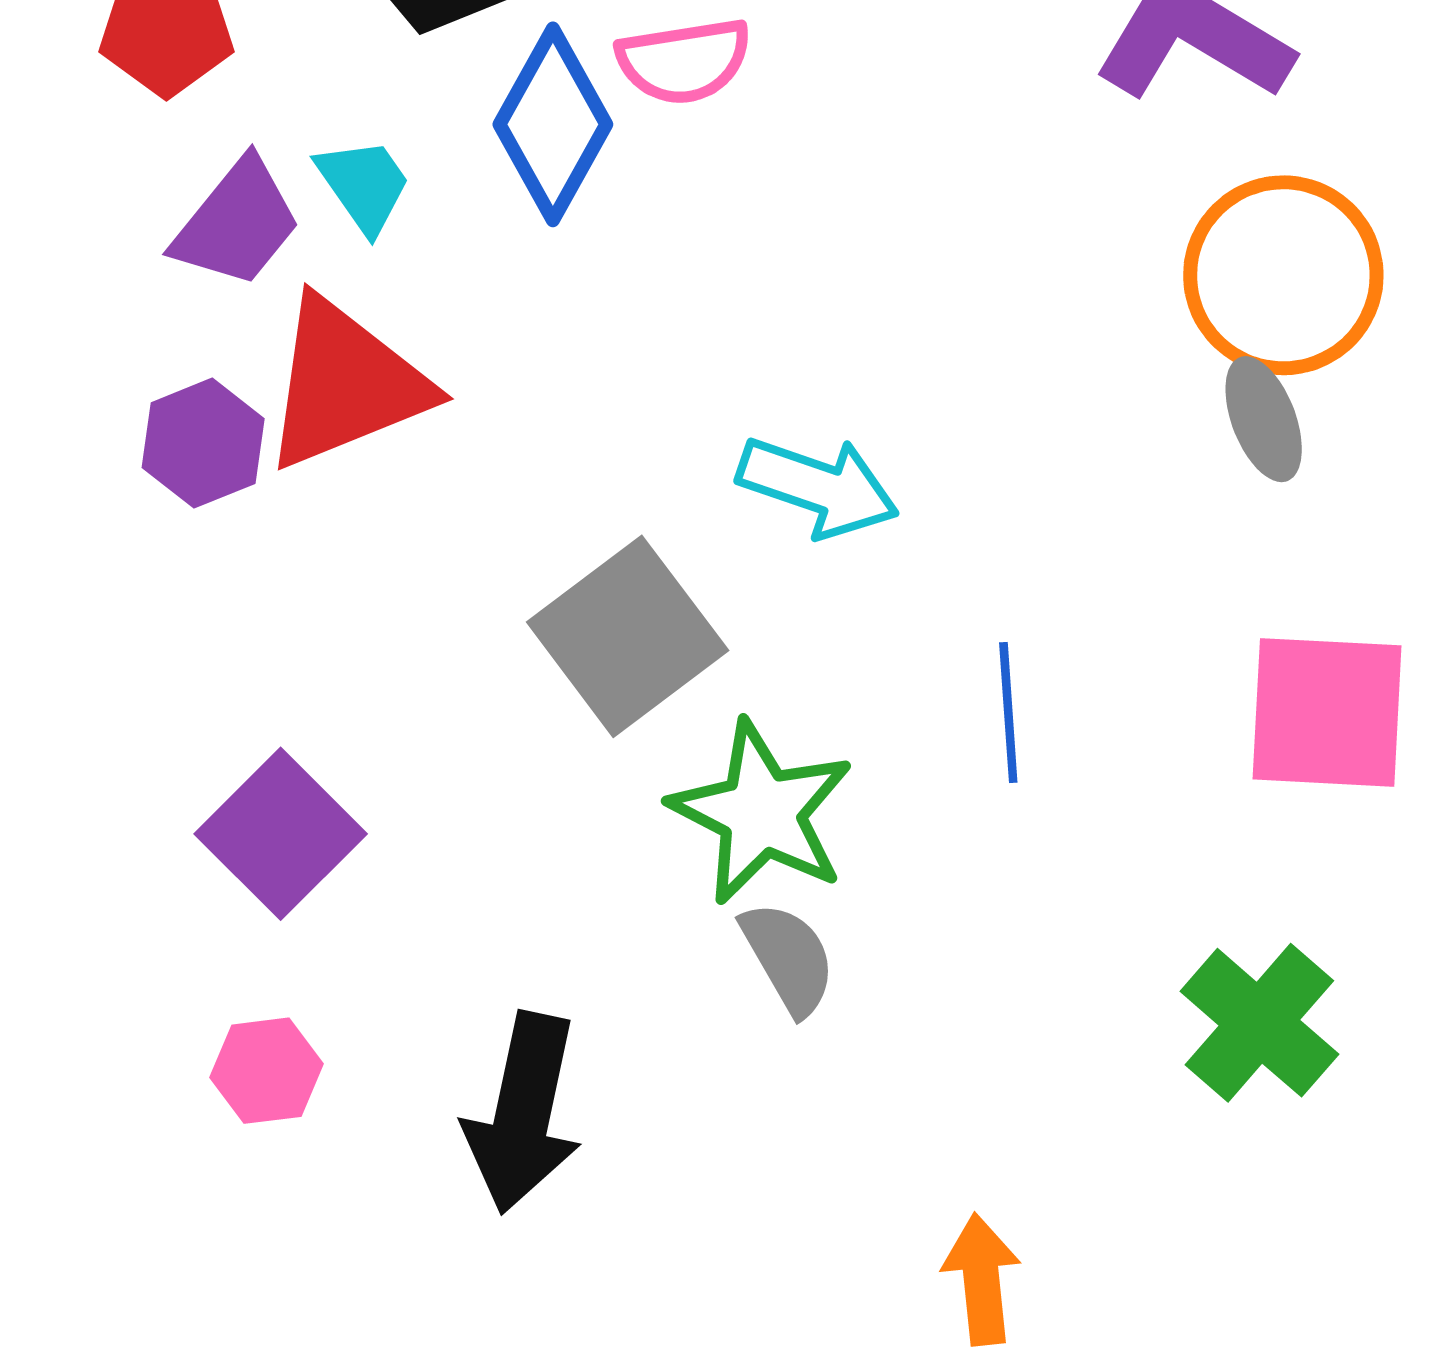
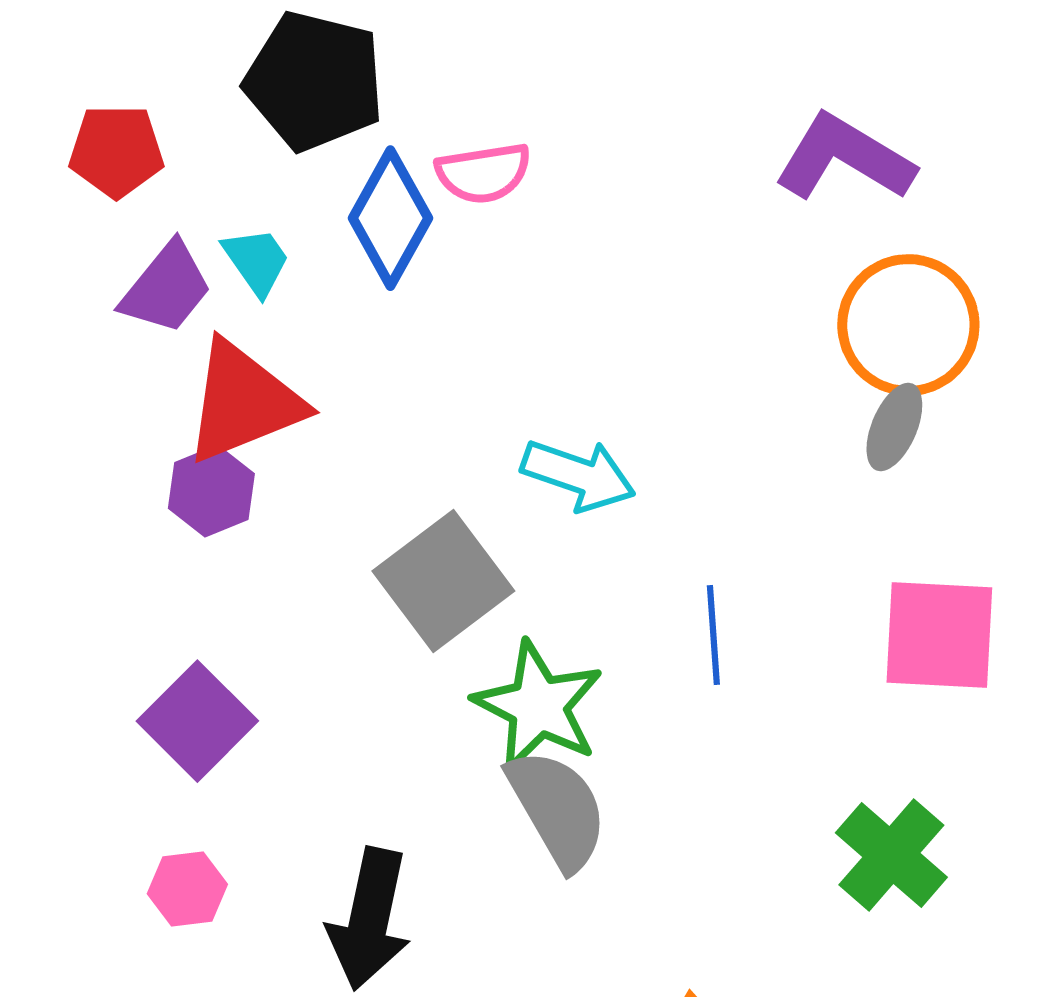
gray ellipse: (1264, 419) -> (894, 427), turned 44
purple hexagon: (203, 443) -> (211, 491), moved
gray semicircle: (788, 958) -> (557, 809), size x1.5

